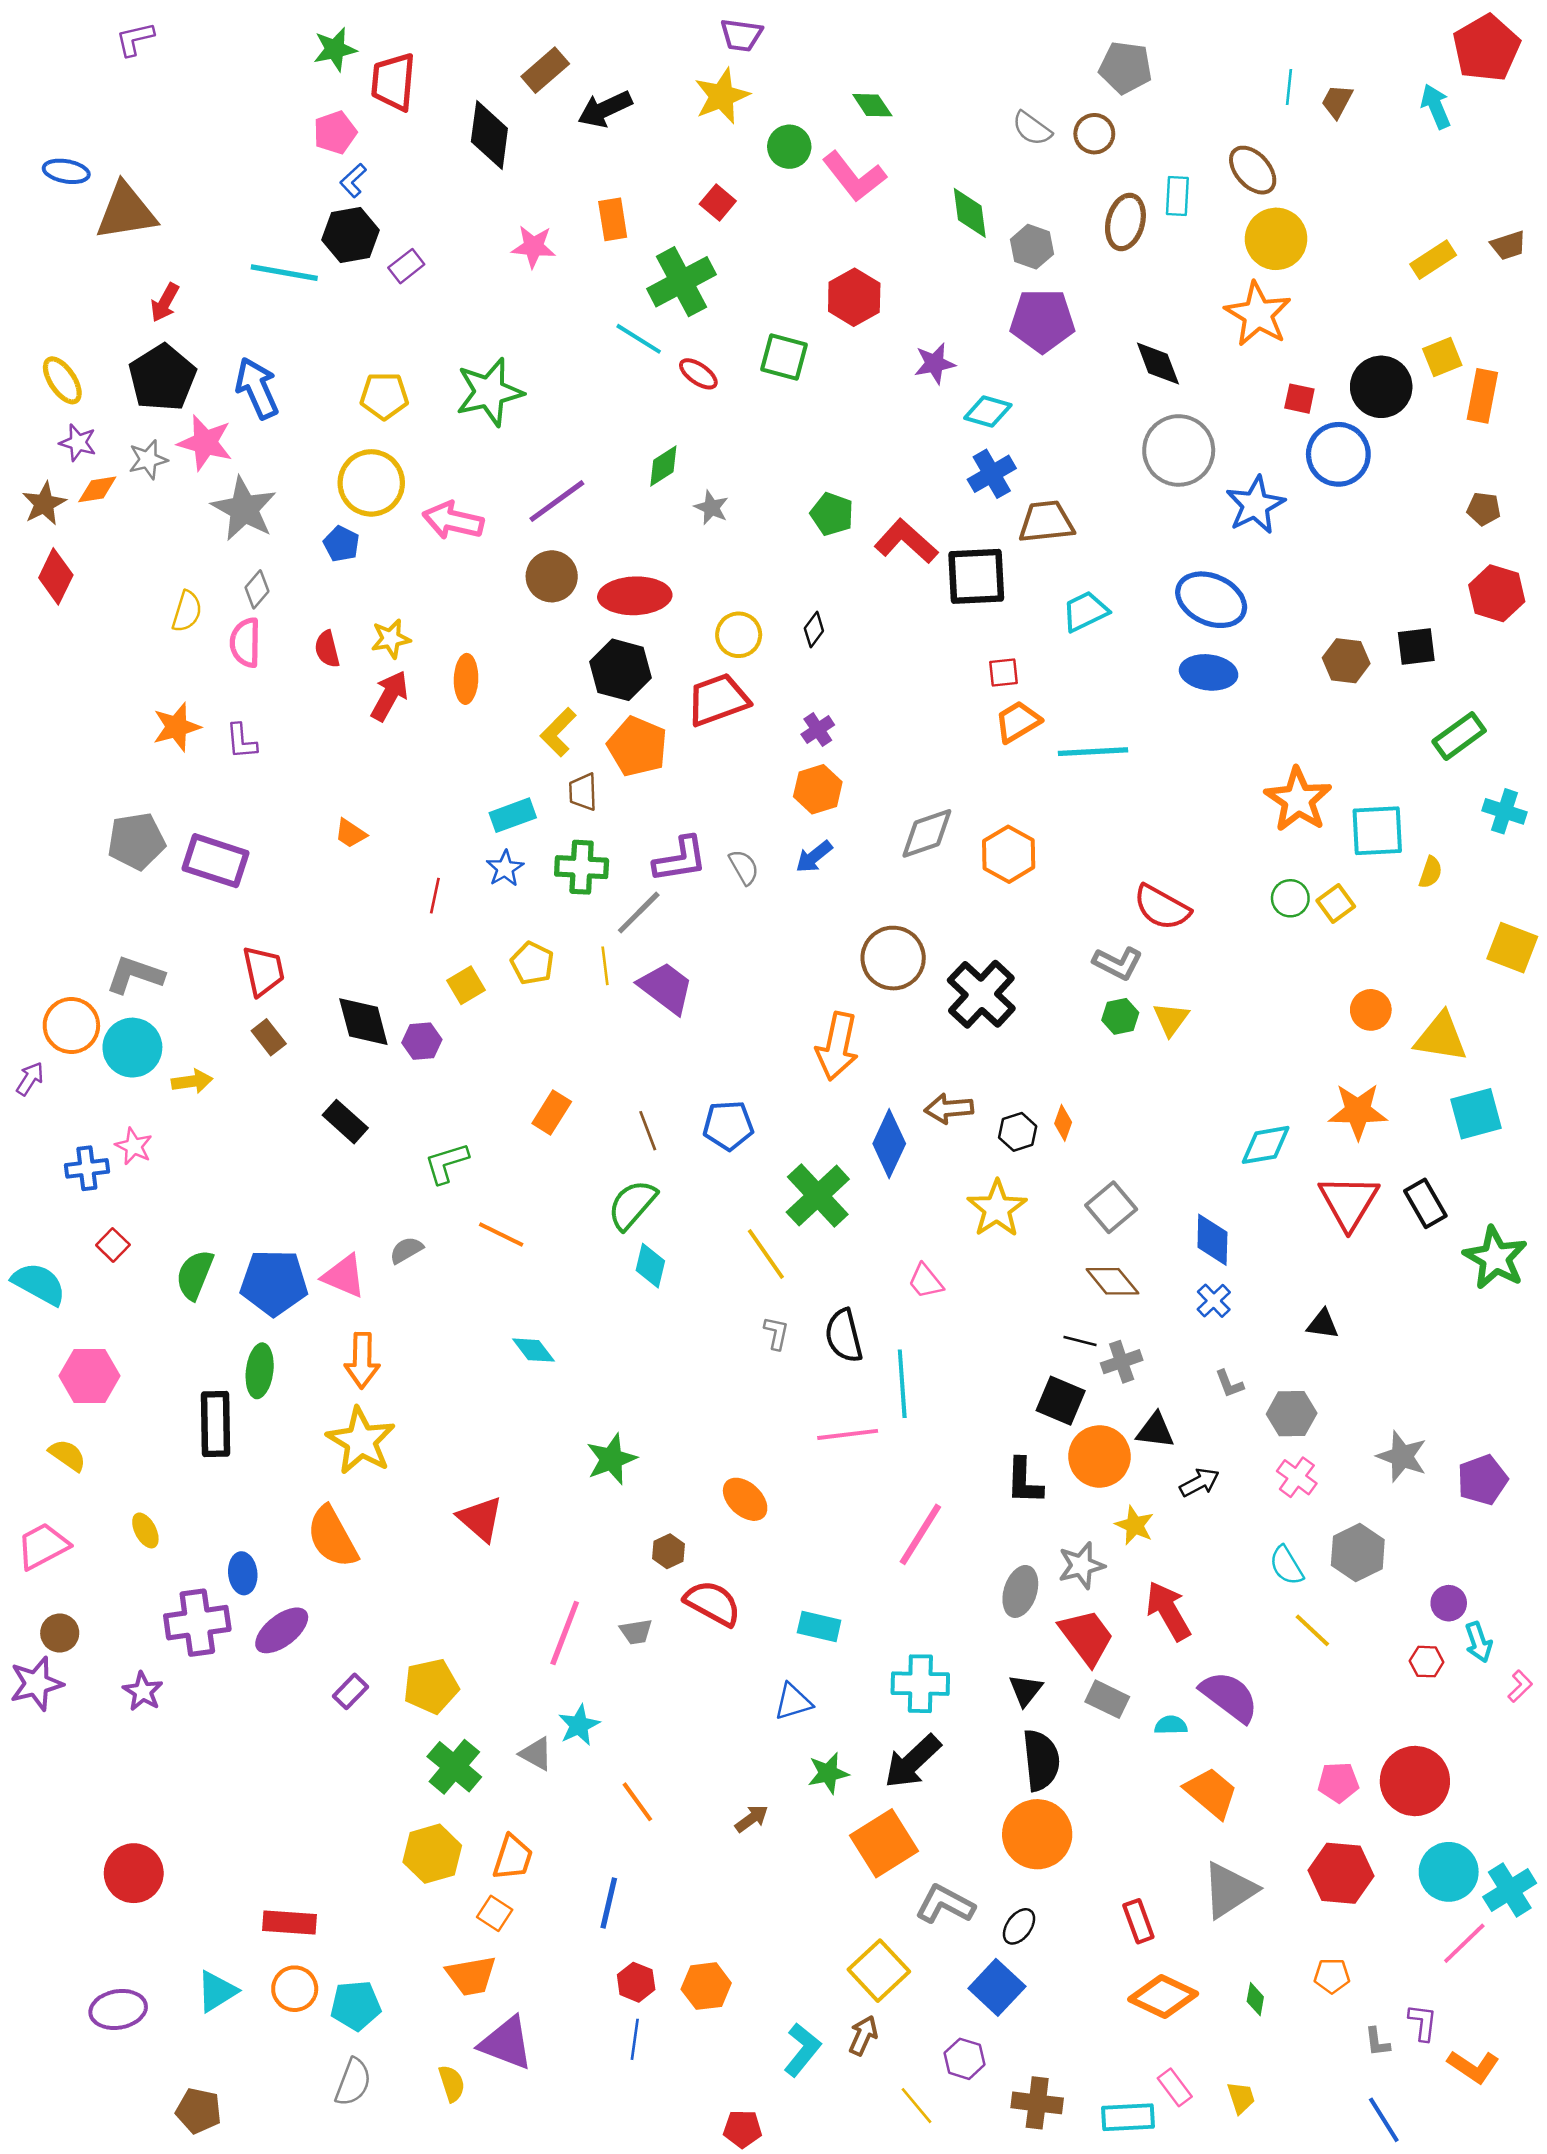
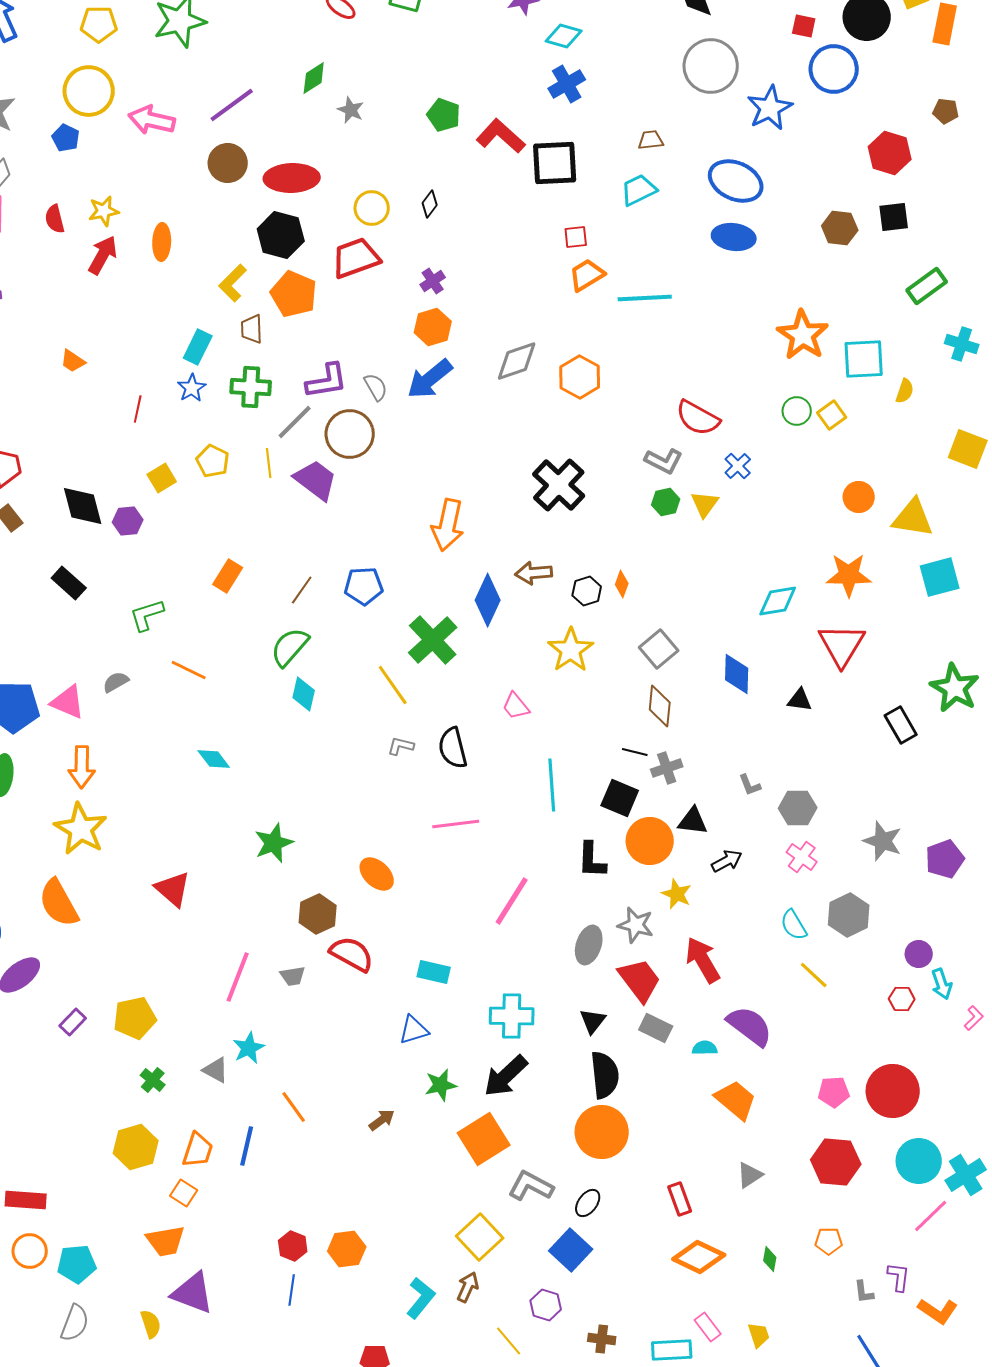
brown trapezoid: (1046, 522) -> (651, 140), moved, size x0.6
red hexagon: (1497, 593) -> (890, 153), moved
cyan rectangle: (513, 815) -> (198, 347), turned -44
blue arrow: (814, 857) -> (430, 379), size x1.6
brown circle: (893, 958) -> (350, 434), moved
brown line: (648, 1131) -> (302, 590), turned 56
black rectangle: (1425, 1203) -> (901, 725), moved
brown diamond: (1112, 1281) -> (660, 706), turned 45
blue cross: (1214, 1301) -> (738, 466), moved
black triangle: (1323, 1324) -> (800, 700), moved
gray L-shape: (776, 1333) -> (401, 746), turned -88
cyan line: (902, 1384) -> (552, 785), moved
brown hexagon: (669, 1551) -> (318, 914), size x1.5
gray star: (1081, 1566) -> (636, 925), turned 30
green cross: (454, 1767) -> (153, 1080), size x0.6
gray triangle: (1229, 1890) -> (750, 1175), size x0.6
blue line: (609, 1903) -> (247, 1146), moved
brown cross: (1037, 2103) -> (602, 1339), size x0.7

